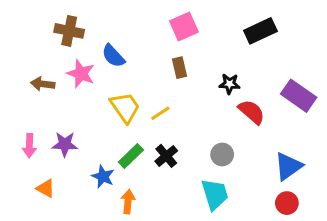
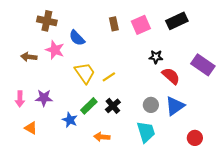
pink square: (184, 26) -> (141, 25), moved
brown rectangle: (179, 68) -> (114, 24), moved
blue triangle: (288, 166) -> (175, 106), moved
orange arrow: (128, 202) -> (102, 137), moved, turned -91

